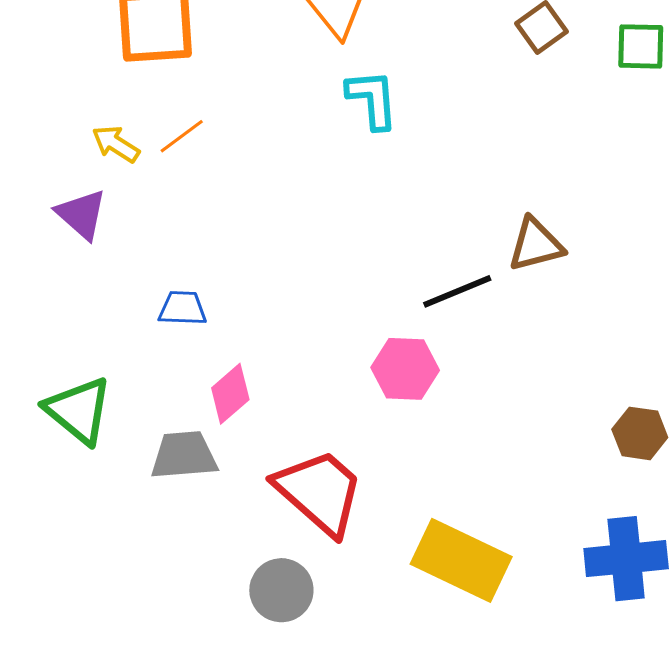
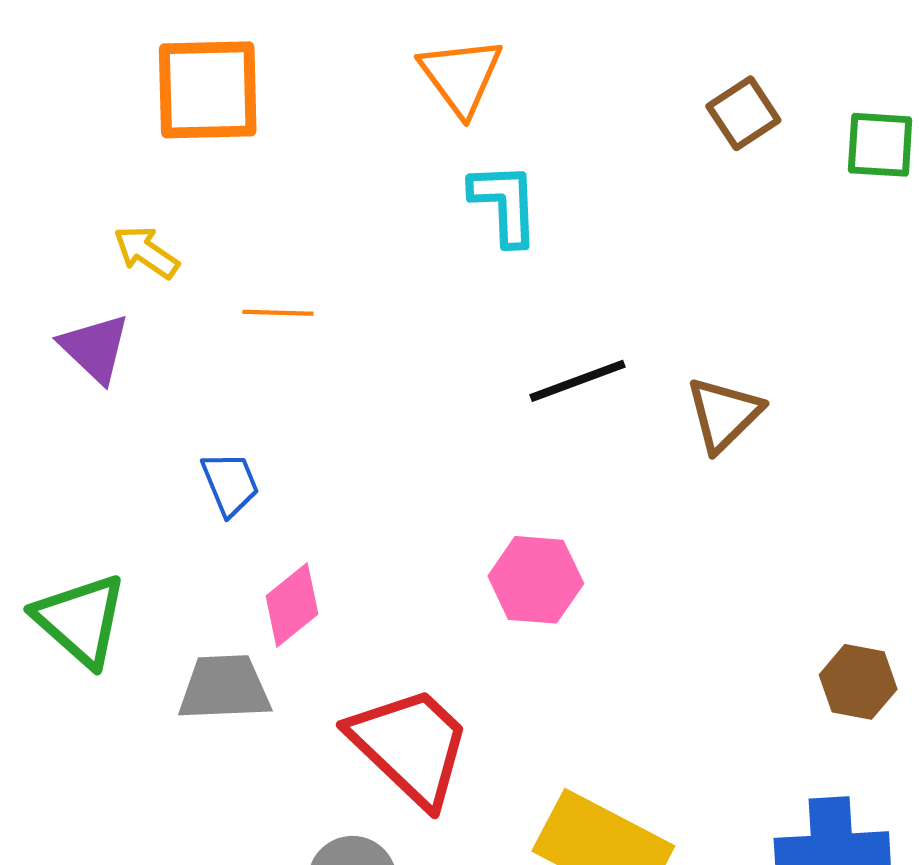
orange line: (182, 136) -> (278, 313), moved, turned 36
brown triangle: (536, 245) -> (724, 414), turned -32
black line: (457, 291) -> (578, 381), moved
blue trapezoid: (182, 308) -> (230, 484), turned 63

